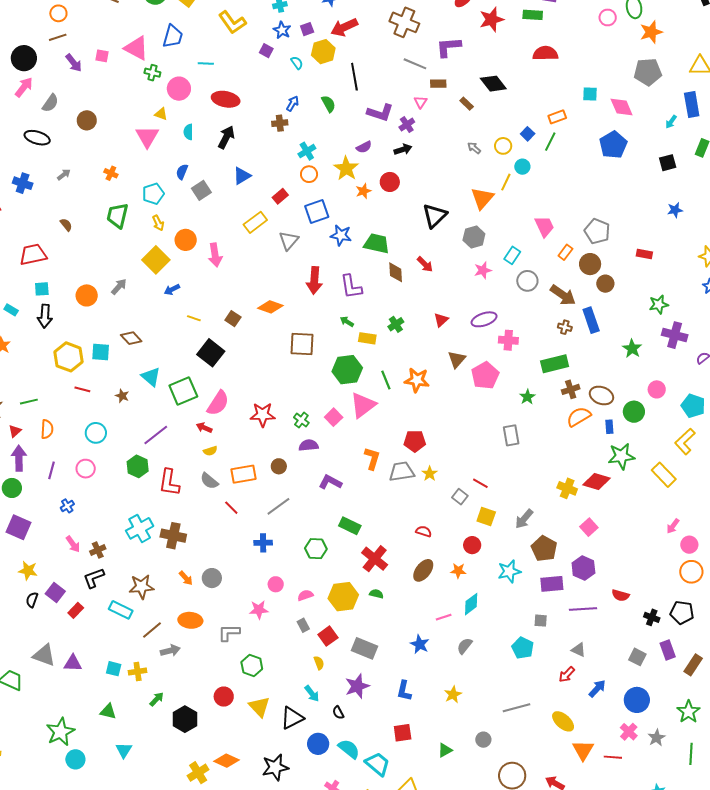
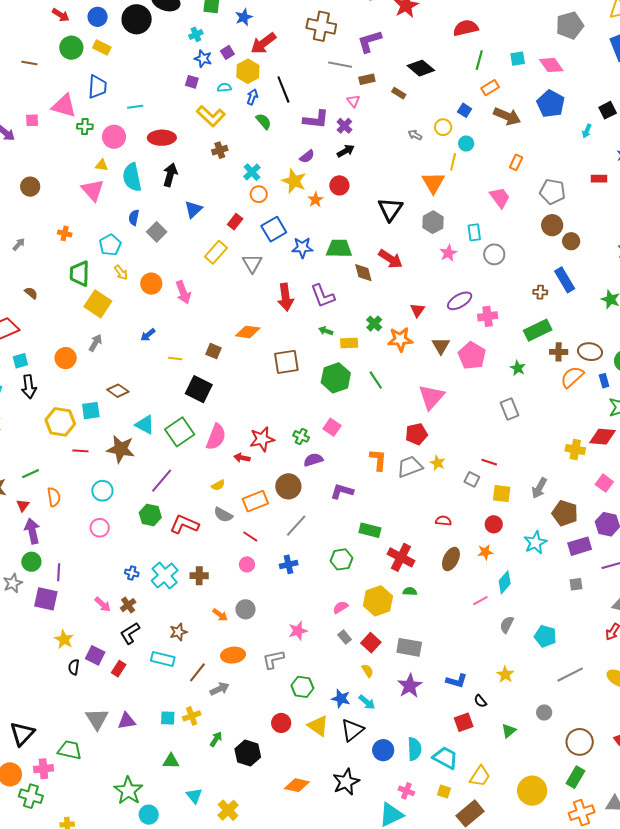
yellow L-shape: (232, 22) -> (211, 116), moved
cyan semicircle: (297, 63) -> (224, 87), turned -48
blue arrow: (292, 104) -> (252, 97), moved
cyan arrow: (671, 122) -> (587, 131), moved
cyan semicircle: (188, 132) -> (132, 177), size x1.8
green line: (550, 142) -> (479, 60), moved
orange rectangle: (565, 252) -> (516, 162), moved
red rectangle: (644, 254) -> (599, 179), moved
cyan rectangle: (512, 255) -> (474, 232), turned -30
yellow square: (156, 260) -> (98, 304), moved
red arrow: (425, 264) -> (391, 259), size x1.4
brown arrow: (563, 295) -> (507, 116), moved
orange star: (417, 380) -> (400, 339), moved
brown cross: (571, 389) -> (559, 352), turned 30
brown star: (122, 396) -> (121, 449), size x2.0
pink triangle: (363, 405) -> (431, 397), moved
red arrow: (204, 428) -> (242, 458), moved
brown circle: (279, 466) -> (288, 486), size x1.6
purple line: (52, 470) -> (59, 572), moved
red L-shape: (169, 482) -> (184, 524), turned 116
blue cross: (67, 506) -> (132, 573), moved, turned -32
brown cross: (173, 536) -> (199, 576), size x0.7
yellow star: (28, 571) -> (64, 639), turned 30
pink circle: (276, 584) -> (247, 564), moved
brown star: (142, 587) -> (178, 632), size x0.7
blue star: (420, 644) -> (341, 699), moved
cyan pentagon: (523, 648) -> (545, 636), moved
gray triangle: (44, 655) -> (97, 719), turned 50
blue L-shape: (404, 691) -> (457, 681), turned -75
black semicircle: (338, 713) -> (480, 701), moved
cyan semicircle: (349, 749) -> (414, 749), turned 60
yellow cross: (198, 773) -> (228, 810), moved

